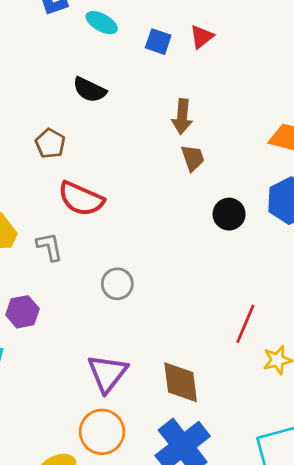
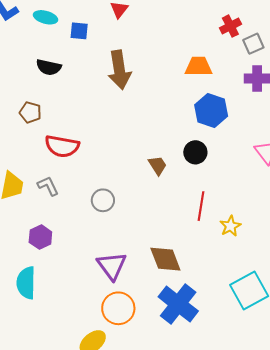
blue square: (158, 42) -> (79, 31), moved
brown arrow: (182, 117) -> (119, 70), size x1.5
brown trapezoid: (193, 158) -> (158, 165), moved
black circle: (229, 214) -> (195, 152), moved

